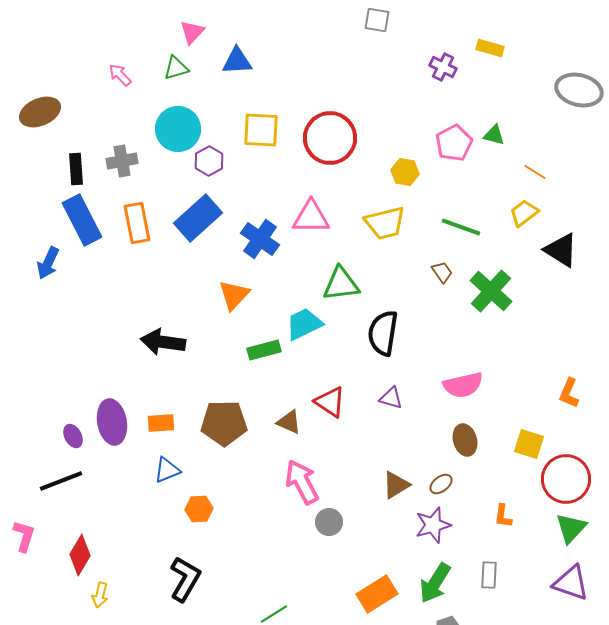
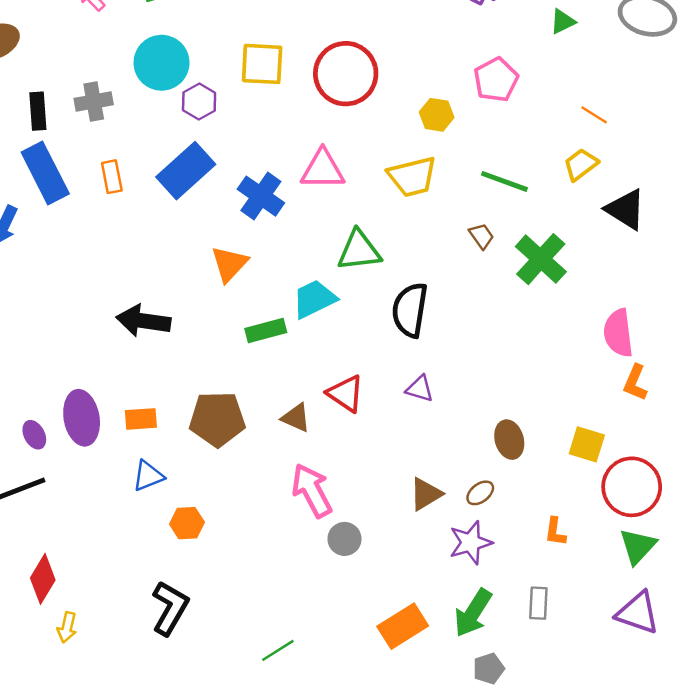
green triangle: (494, 135) -> (563, 22), moved, turned -40
orange rectangle: (137, 223) -> (112, 177), size x0.7
pink semicircle: (463, 385) -> (618, 333), moved, turned 96

